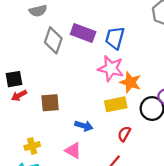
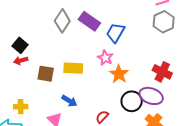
pink star: (111, 68) -> (105, 58), size x0.7
black square: (14, 79) -> (20, 45), turned 35
yellow rectangle: (116, 104) -> (73, 68), moved

